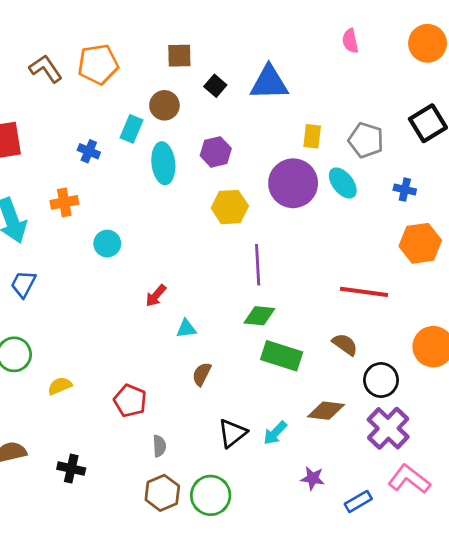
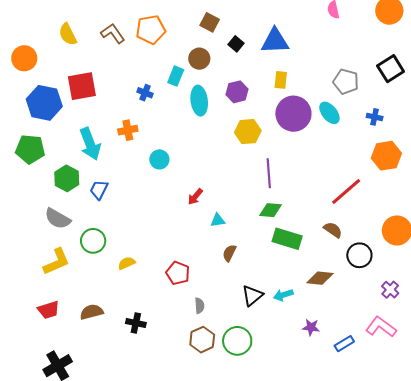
brown square: (179, 56) -> (210, 22), turned 30
yellow rectangle: (312, 136) -> (281, 80), moved
red line: (364, 292) -> (346, 192), turned -48
purple cross: (388, 428) -> (390, 290), moved, size x0.6
cyan arrow: (275, 433) -> (283, 295), turned 30

